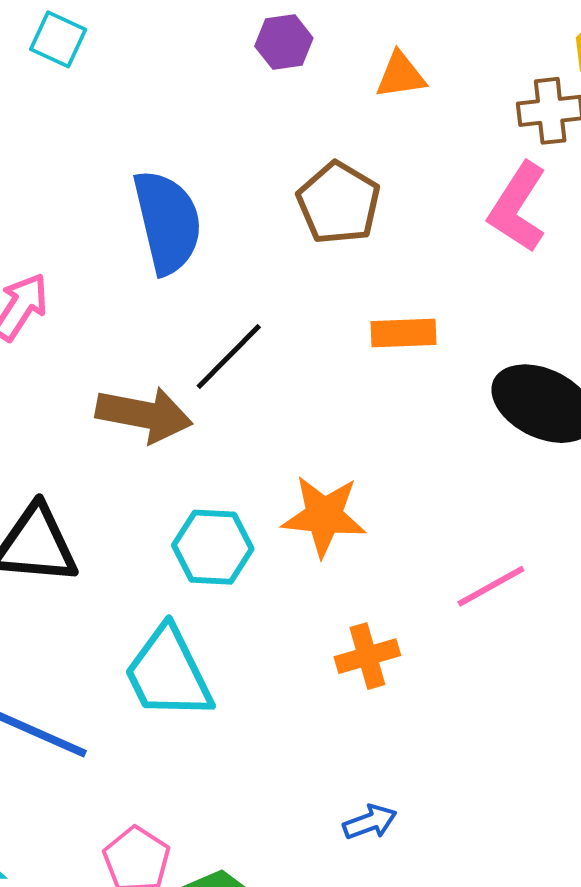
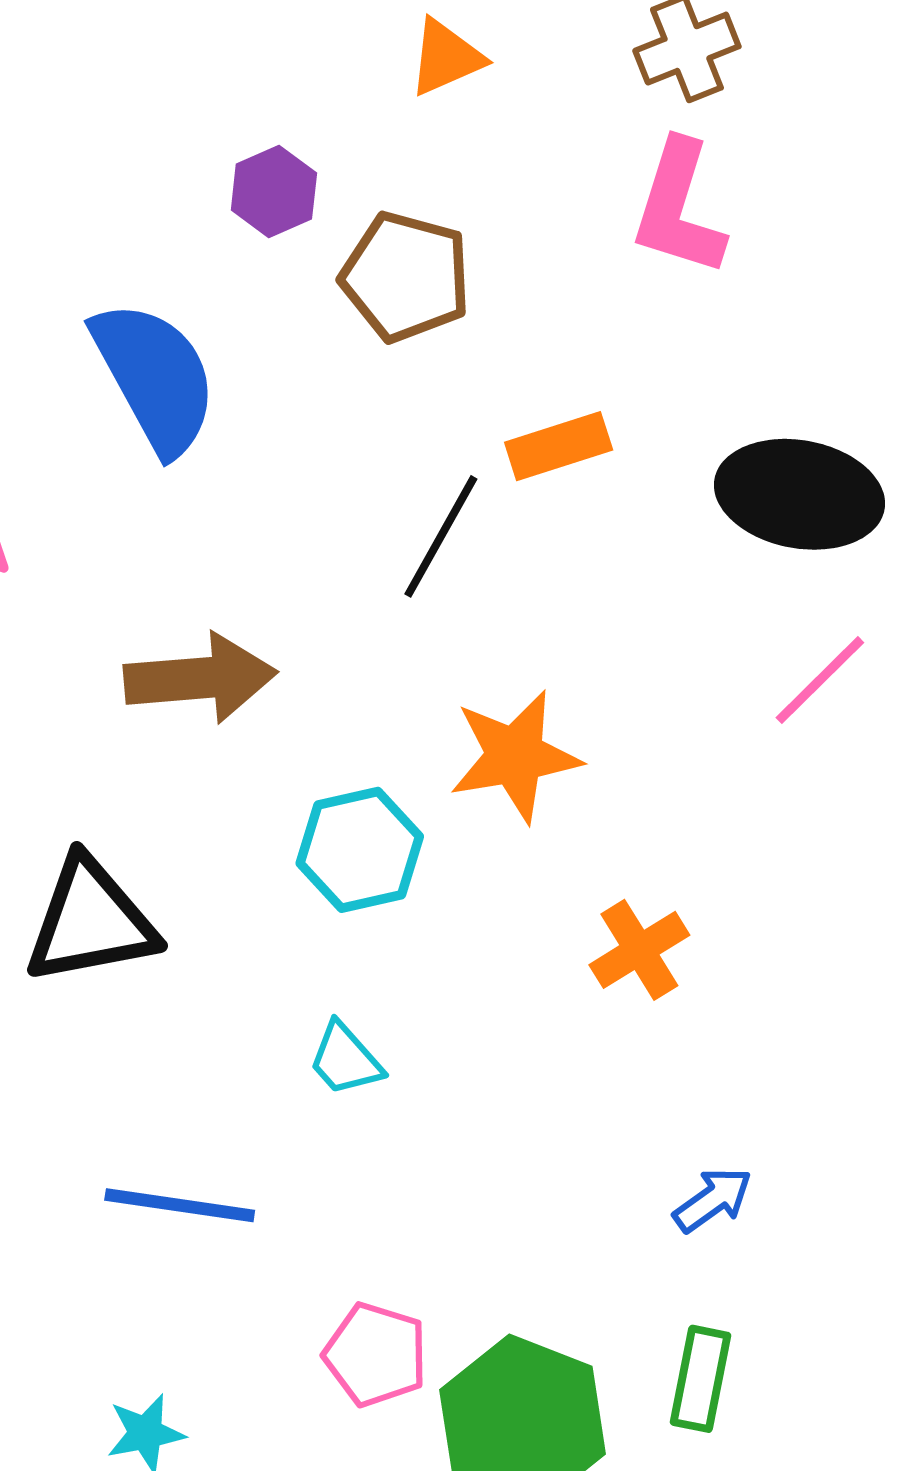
purple hexagon: (284, 42) -> (274, 192), moved
black line: (229, 356) -> (441, 536), moved
pink line: (491, 586) -> (820, 680), moved
cyan trapezoid: (168, 673) -> (345, 1059), size x0.5

